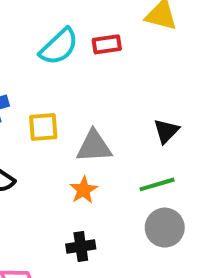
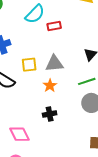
red rectangle: (107, 44) -> (54, 26), moved
yellow square: (43, 127) -> (29, 65), moved

